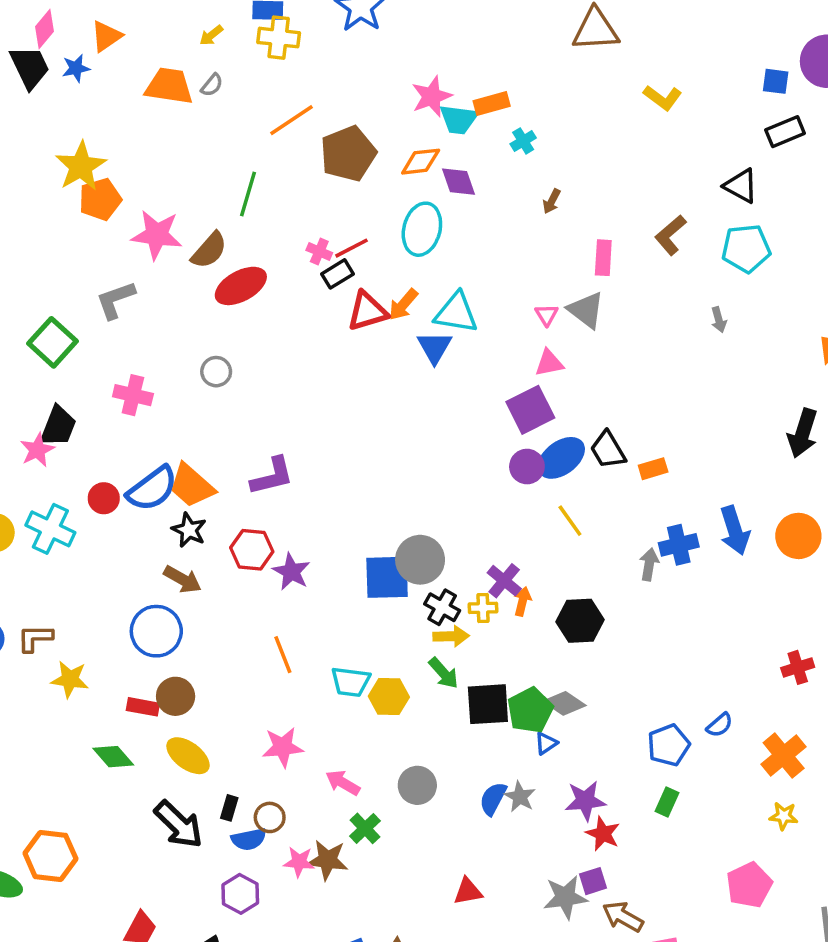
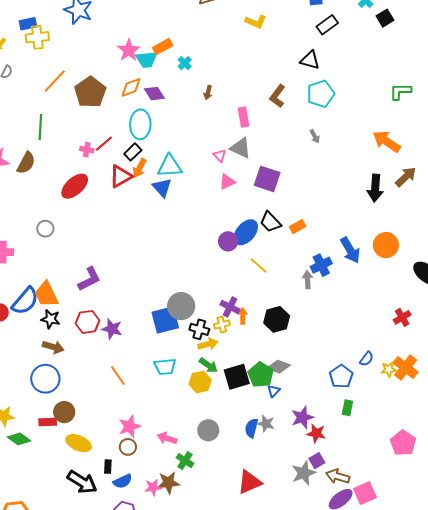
black rectangle: (337, 274) -> (133, 152), moved
red ellipse: (241, 286) -> (75, 186), moved
purple square: (530, 410) -> (267, 179), moved, turned -32
orange trapezoid: (192, 486) -> (46, 294), turned 36
cyan trapezoid: (351, 682) -> (165, 367), moved
yellow hexagon: (389, 697) -> (200, 382), moved
green diamond: (113, 757) -> (19, 439), moved
yellow star: (784, 816) -> (389, 369), moved
brown circle: (270, 817) -> (128, 447), moved
red triangle: (468, 891) -> (249, 482), size x1.5

